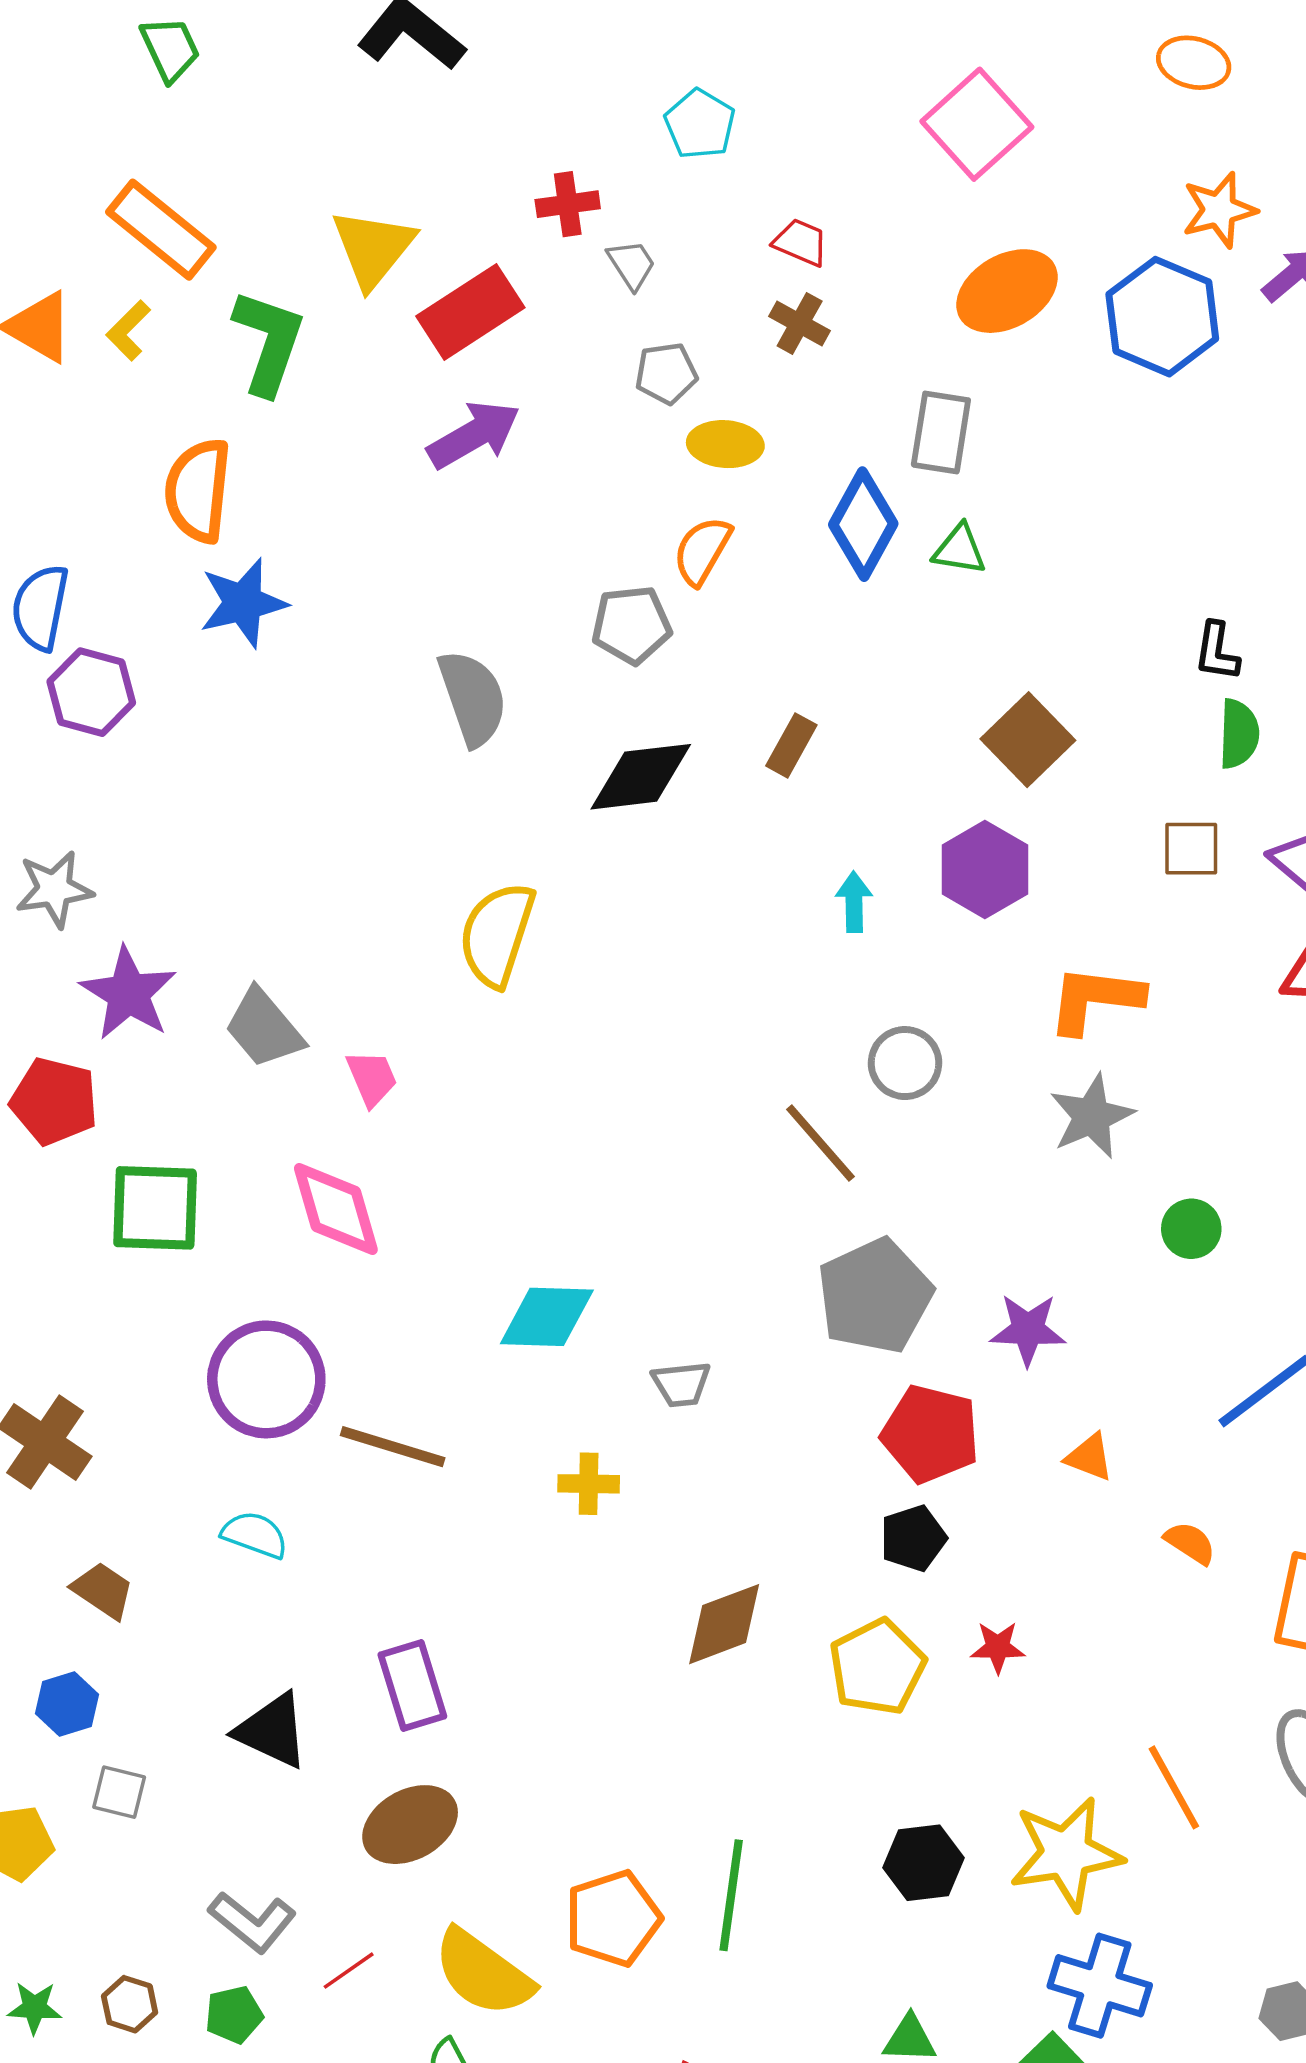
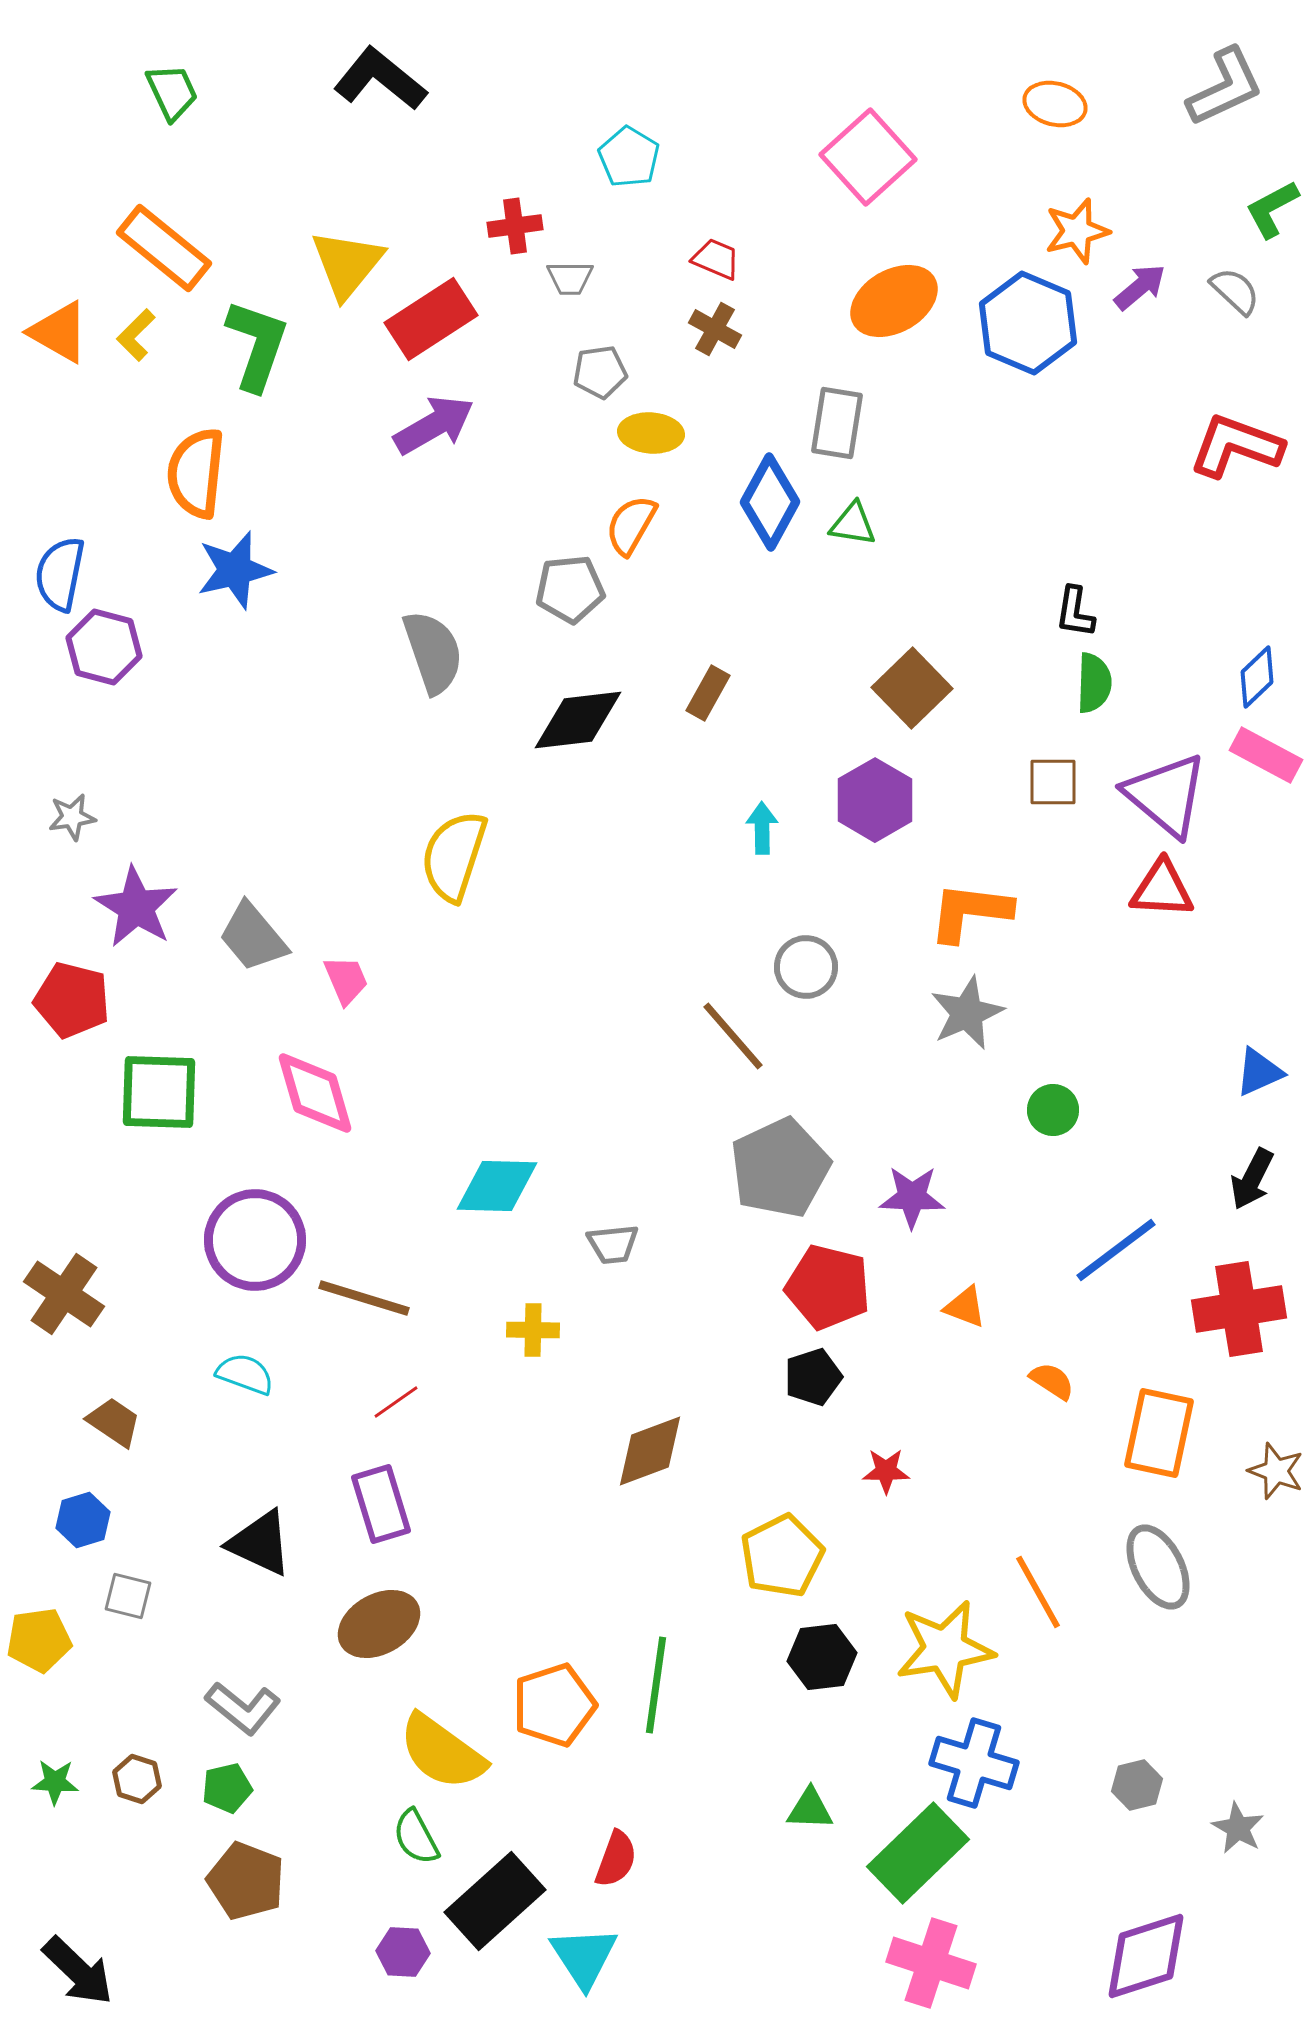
gray trapezoid: (631, 264) -> (570, 278), turned 123
gray star: (54, 889) -> (72, 817), size x0.7
yellow pentagon: (877, 1667) -> (782, 1556), moved
red line: (349, 1971) -> (396, 1402), moved

